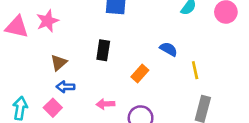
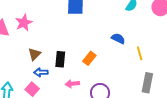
black rectangle: (103, 50) -> (60, 59), moved
orange rectangle: (140, 74) -> (89, 58), moved

